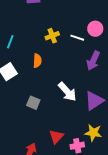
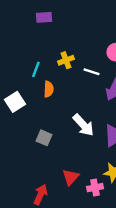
white line: (77, 38) -> (91, 72), moved
cyan line: (10, 42) -> (36, 69), moved

